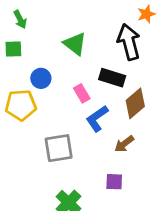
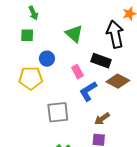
brown diamond: (135, 103) -> (118, 81), turned 65
brown arrow: (124, 144) -> (102, 119), moved

